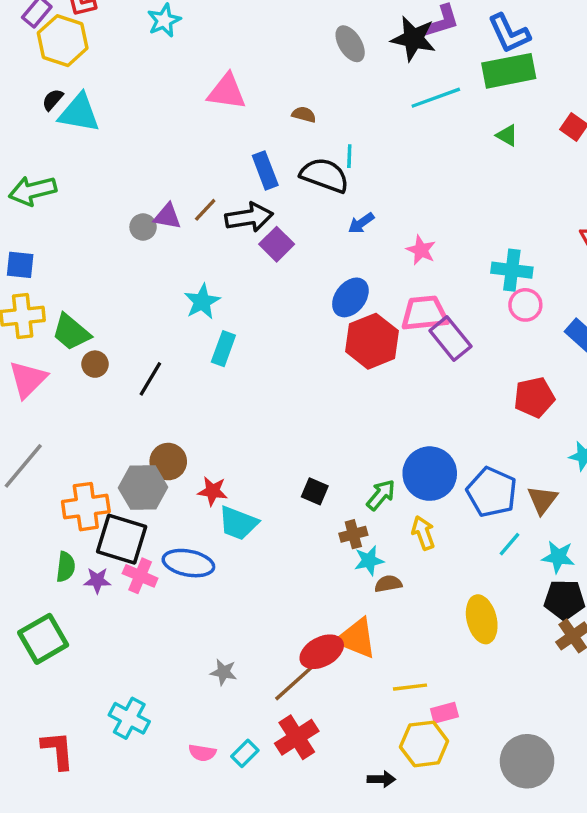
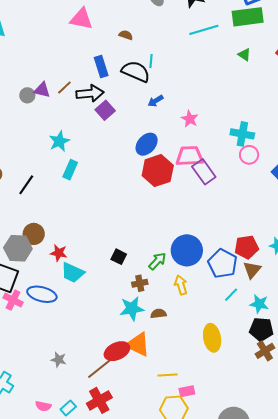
red pentagon: (534, 397) -> (247, 247), moved
cyan star: (369, 561) -> (132, 309), moved, size x1.4

